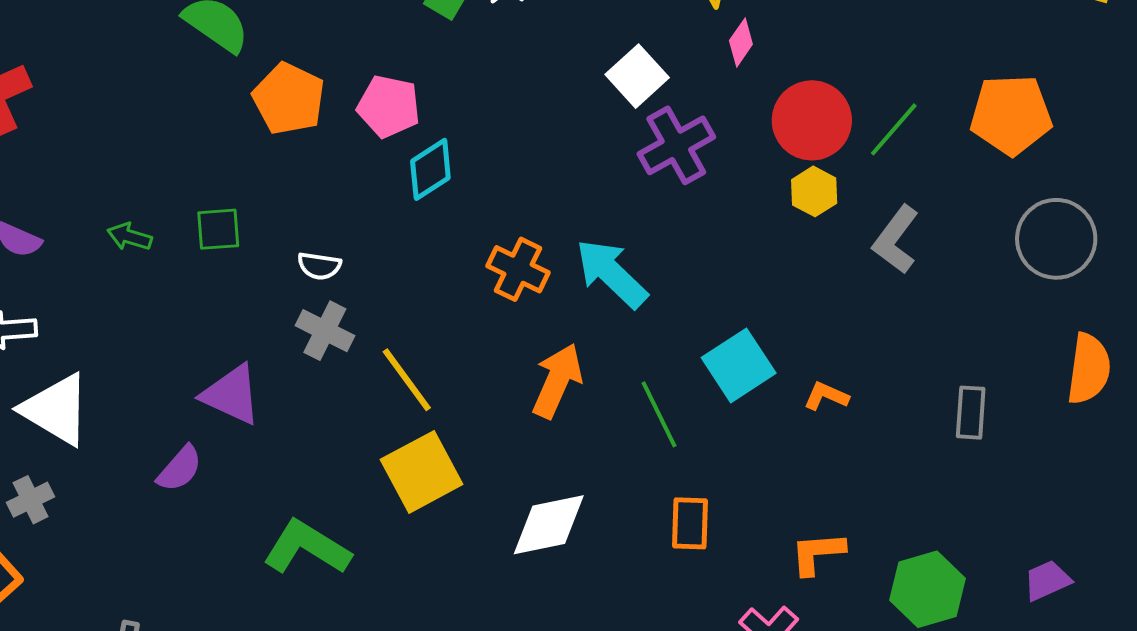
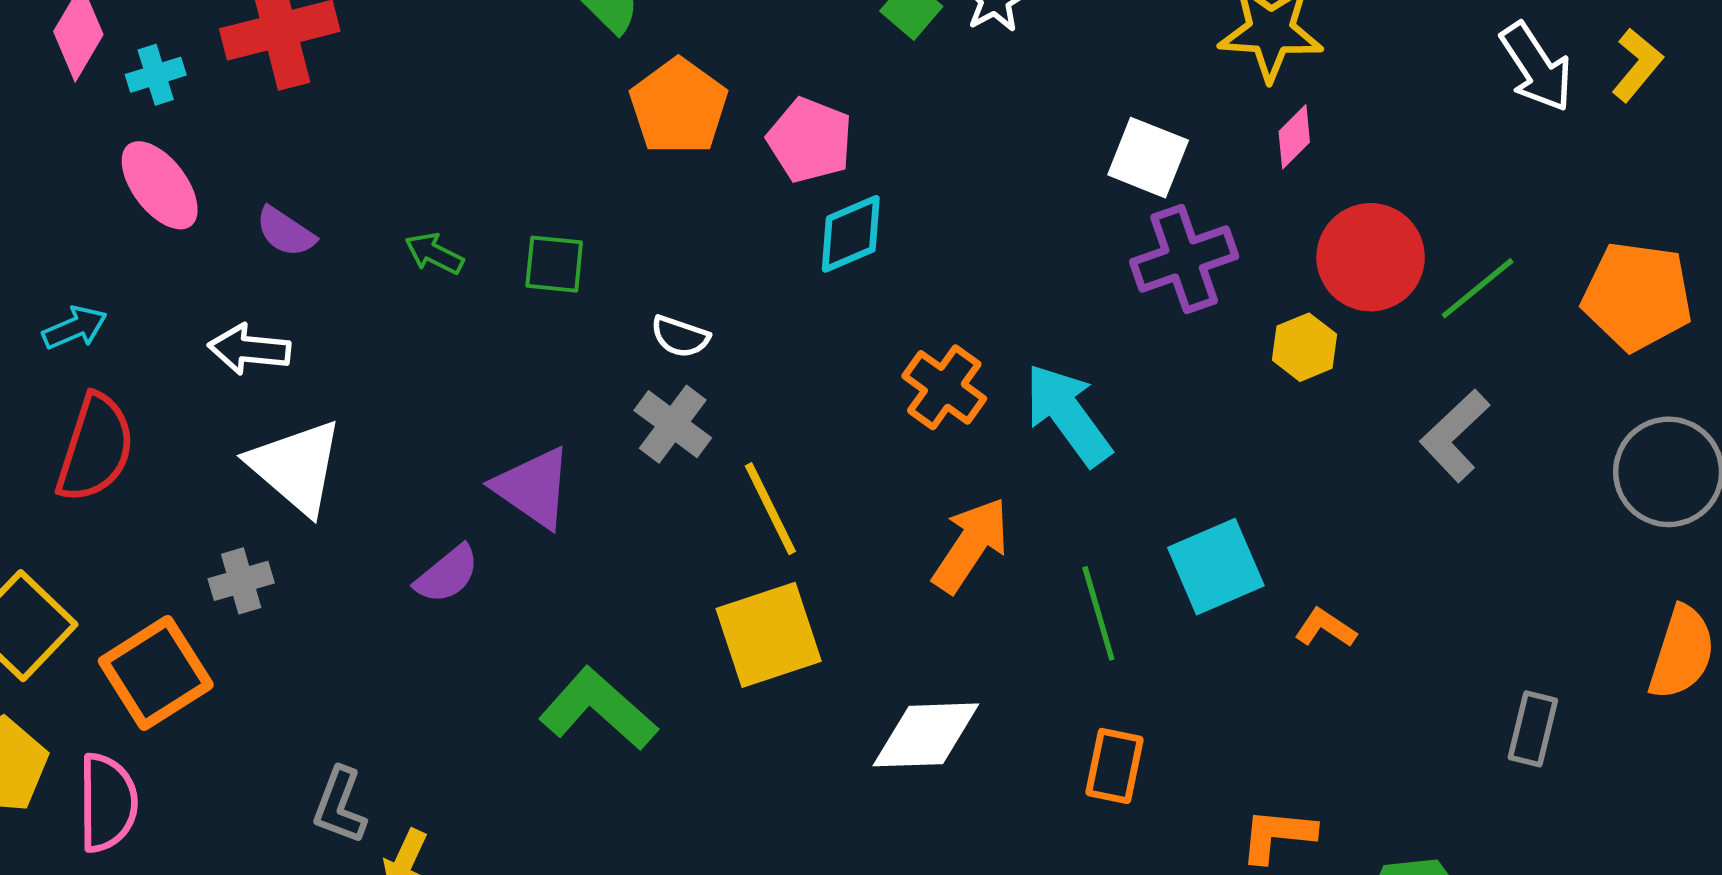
white square: (637, 76) -> (1148, 158), turned -36
yellow hexagon: (814, 191) -> (1304, 347), moved
gray rectangle: (971, 413) -> (1533, 729), moved

